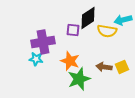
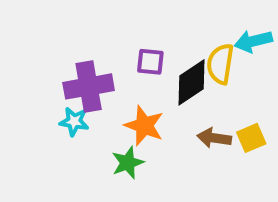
black diamond: (88, 18) -> (192, 82), moved
yellow semicircle: (107, 31) -> (220, 64), turned 90
green star: (79, 79) -> (128, 163), moved, size x0.7

